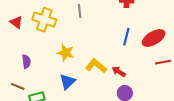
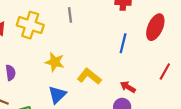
red ellipse: (154, 38) -> (155, 27), moved, turned -35
red line: (163, 62) -> (165, 71), turned -49
red arrow: (119, 72) -> (128, 87), moved

